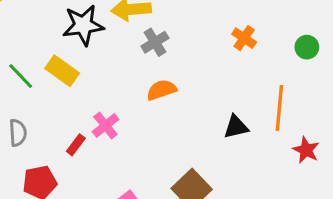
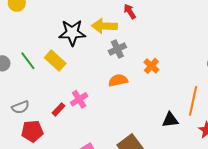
orange cross: (244, 38) -> (151, 66), moved
black triangle: (236, 127) -> (170, 120), moved
gray semicircle: (18, 133) -> (20, 107), moved, turned 66

